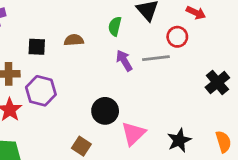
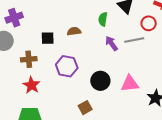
purple hexagon: (41, 91) -> (67, 66), moved
pink triangle: (133, 133) -> (130, 84), moved, turned 42
brown square: (81, 146) -> (85, 108), turned 32

